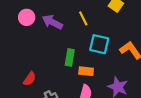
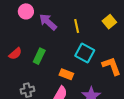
green rectangle: (70, 57) -> (39, 56), moved
red semicircle: (30, 79) -> (15, 54), moved

